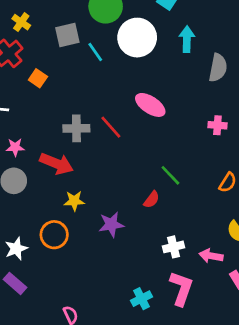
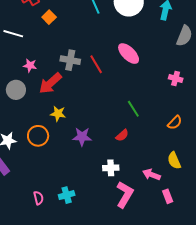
pink star: (15, 147) -> (30, 65), moved
red arrow: (56, 164) -> (50, 83), turned 105
red semicircle: (152, 200) -> (122, 135), moved
white cross: (174, 247) -> (111, 168), moved
cyan cross: (141, 299) -> (67, 195), moved

